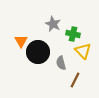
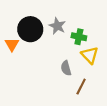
orange triangle: (21, 41) -> (12, 44), moved
black circle: (38, 52) -> (30, 29), moved

